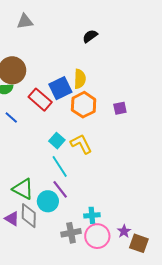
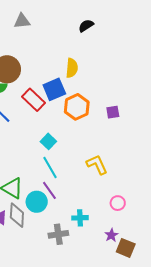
black semicircle: (90, 36) -> (86, 26), moved
yellow semicircle: (80, 79) -> (72, 68), moved
yellow L-shape: (81, 144) -> (97, 164), moved
pink circle: (97, 236) -> (118, 203), moved, size x0.6

